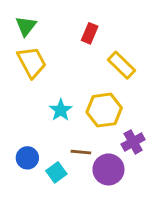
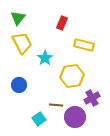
yellow rectangle: (122, 65) -> (84, 45), turned -30
cyan star: (61, 110) -> (45, 58), moved
blue circle: (27, 158) -> (19, 85), moved

